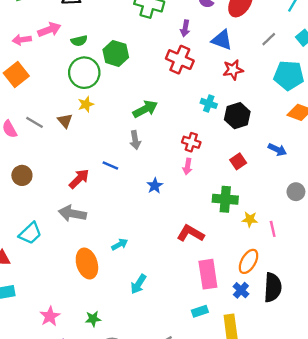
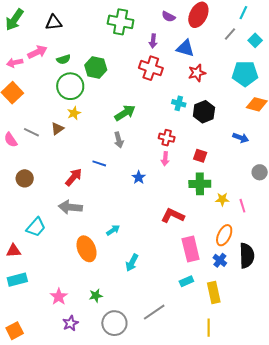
gray line: (269, 39) -> (230, 34), moved
brown triangle: (65, 121) -> (57, 129), turned 40
red square: (238, 161) -> (200, 156), moved, turned -32

